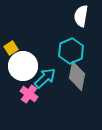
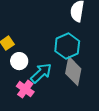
white circle: (23, 66) -> (19, 61), size x0.6

